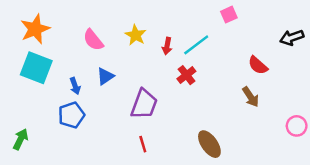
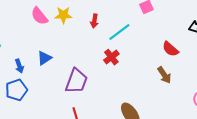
yellow star: (136, 35) -> (63, 15), moved, turned -30
pink semicircle: (93, 40) -> (39, 16), moved
red arrow: (167, 46) -> (94, 21), moved

